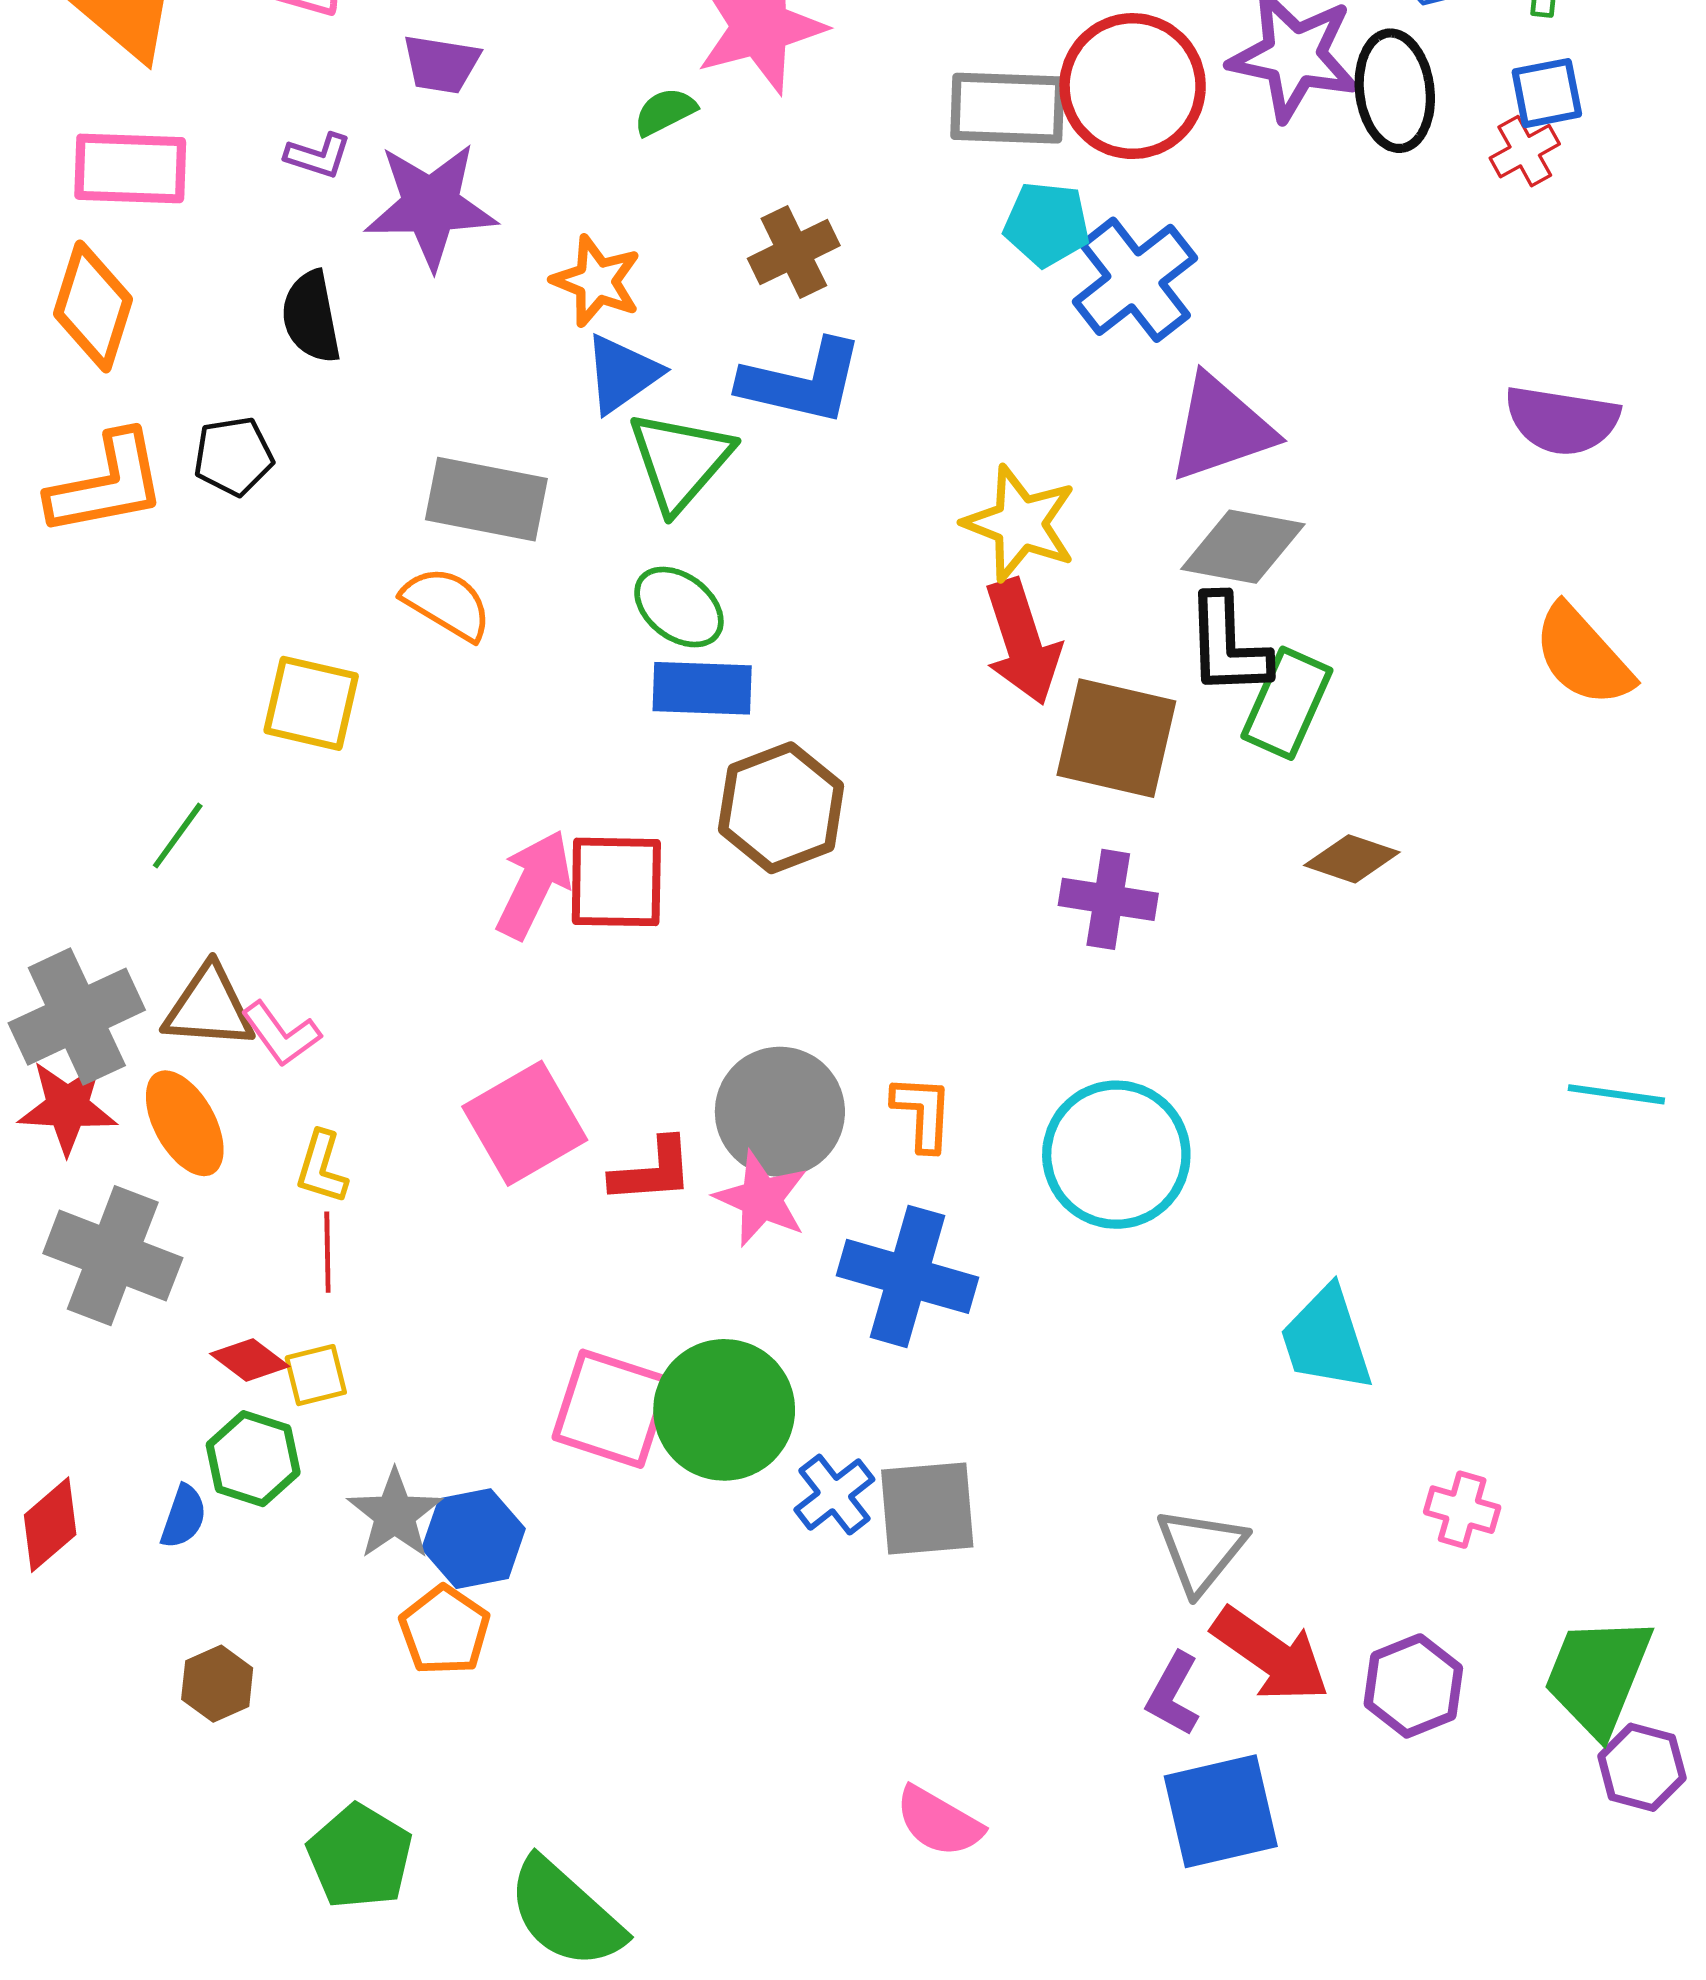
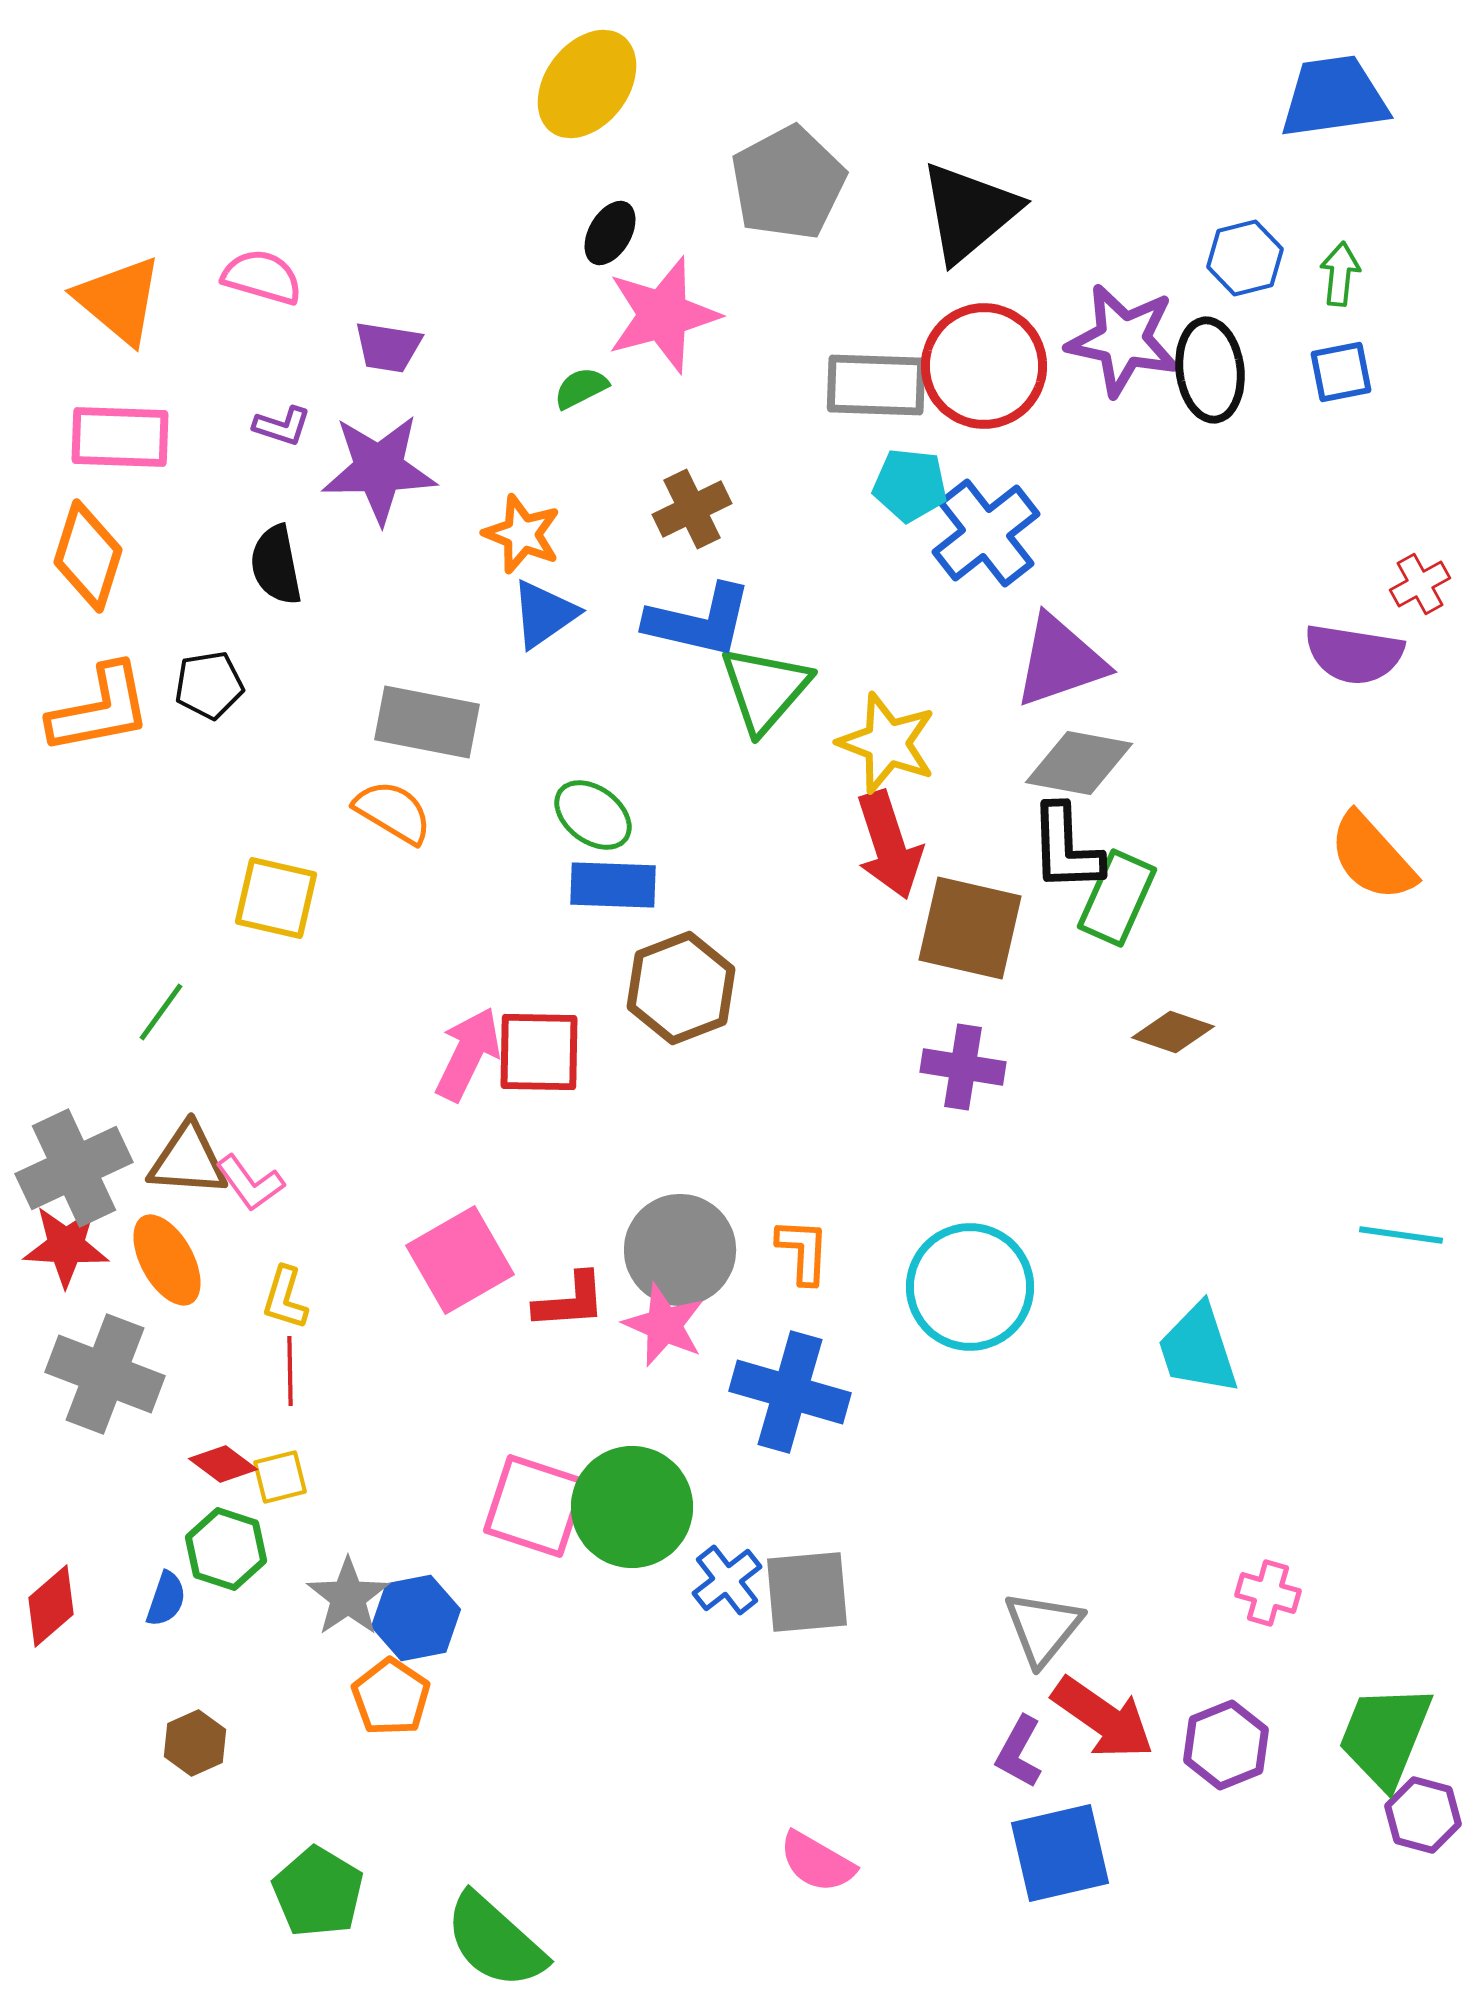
red cross: (1525, 151) -> (1420, 584), moved
green triangle: (680, 461) -> (765, 689), moved
cyan trapezoid: (1326, 1339) -> (1198, 1349), moved

